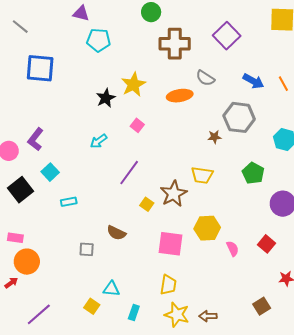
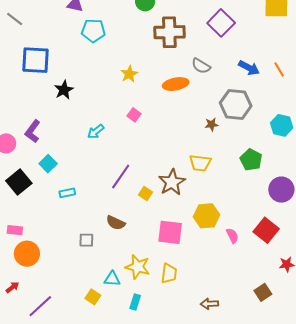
yellow star: (133, 84) -> (129, 74), size x0.7
black star: (106, 98) -> (64, 90), moved
purple line: (129, 173) -> (121, 177), moved
red square: (267, 244) -> (266, 230), size x1.4
red arrow: (11, 283) -> (12, 287), moved
yellow star: (177, 315) -> (138, 267), moved

